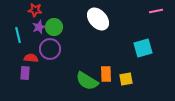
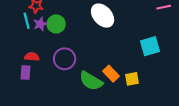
cyan line: (18, 35) -> (27, 21), moved
purple circle: (50, 49) -> (65, 59), moved
orange rectangle: (106, 74) -> (111, 74), turned -42

